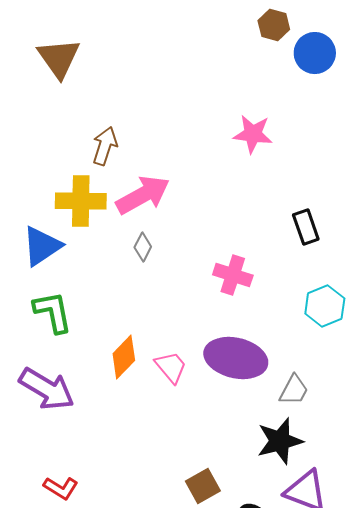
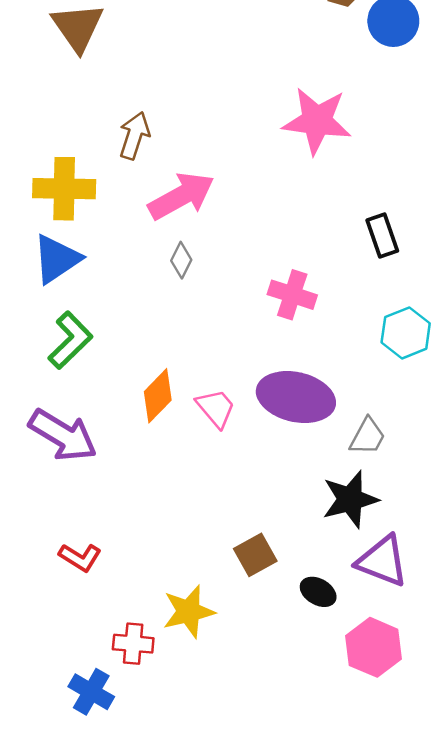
pink star: (253, 134) -> (317, 121), size x1.4
yellow cross: (81, 201) -> (64, 189), moved
green L-shape: (53, 312) -> (70, 340), turned 57

